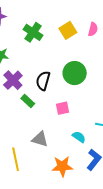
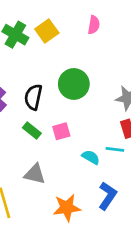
yellow square: (68, 30) -> (47, 31), moved
green rectangle: (28, 101) -> (32, 131), moved
cyan semicircle: (79, 137) -> (91, 157), moved

